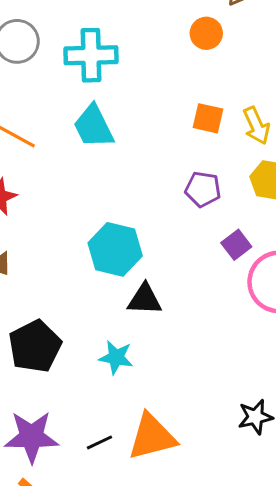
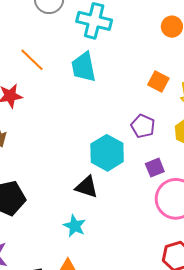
cyan hexagon: (115, 249) -> (107, 153), moved
cyan star: (116, 357) -> (75, 226), moved

